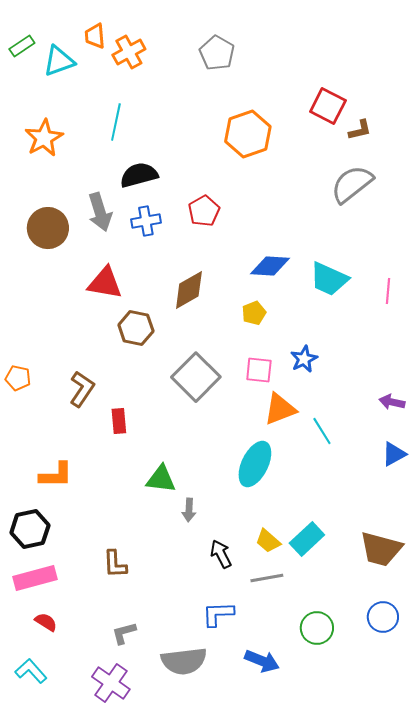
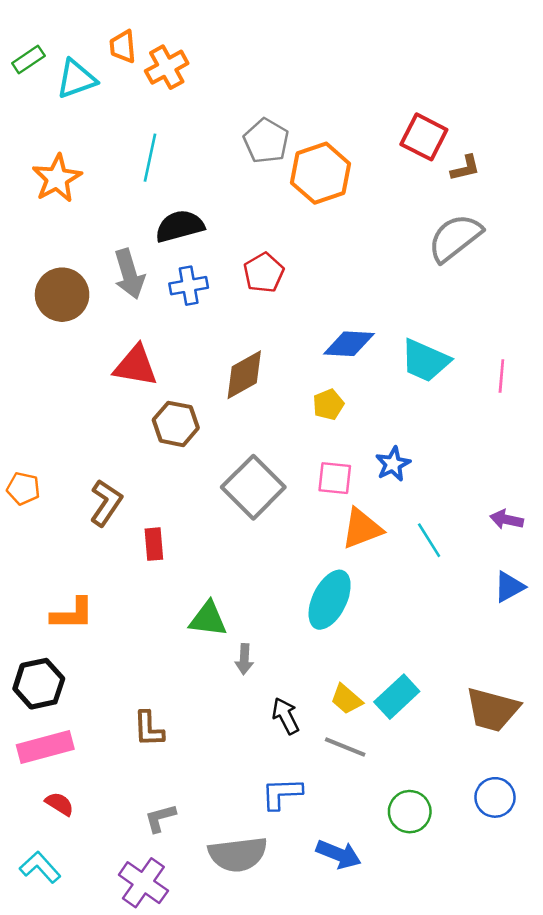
gray pentagon: (217, 53) -> (266, 141), moved
cyan line: (322, 431) -> (429, 540), moved
gray line: (267, 578) -> (345, 747), turned 32

